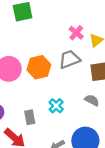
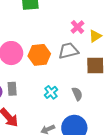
gray semicircle: (92, 100) -> (77, 94), moved, turned 32
gray rectangle: (30, 117) -> (12, 89), moved

